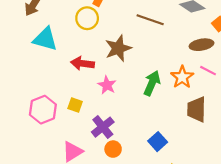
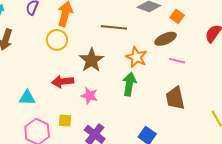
cyan triangle: (45, 39) -> (27, 98), moved, size x0.7
orange star: (182, 77) -> (136, 57), moved

